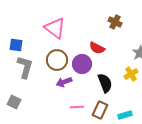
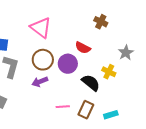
yellow cross: (131, 74) -> (109, 72), moved, turned -32
purple arrow: (64, 82) -> (40, 82), moved
black semicircle: (105, 83) -> (91, 83), turned -30

